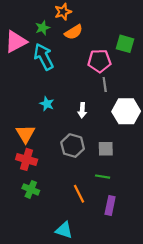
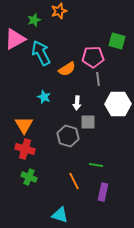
green star: (43, 28) -> (34, 20), moved
orange semicircle: (74, 32) -> (67, 69), moved
gray square: (106, 149) -> (88, 122), moved

